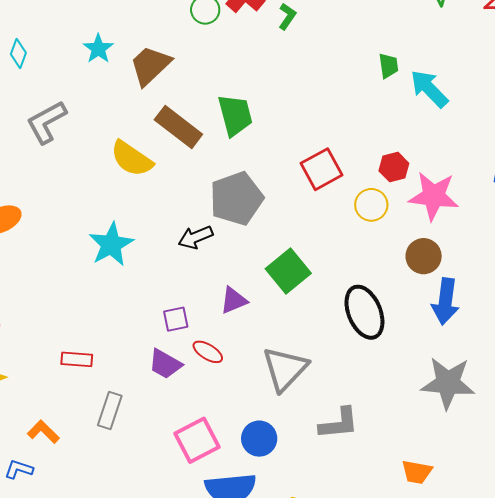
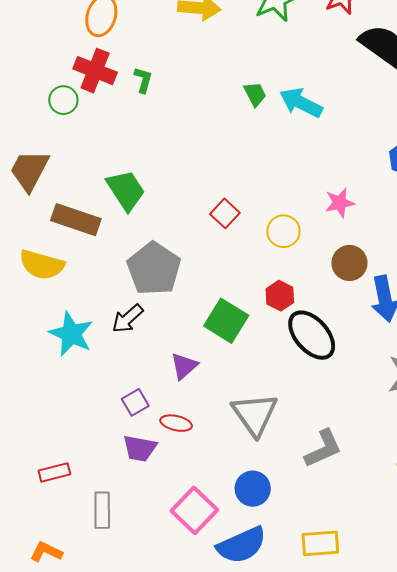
red hexagon: (394, 167) -> (280, 296), moved
red square: (321, 169) -> (225, 213), size x0.7
pink star: (434, 196) -> (340, 203), size x0.6
cyan star: (111, 244) -> (71, 334), moved

